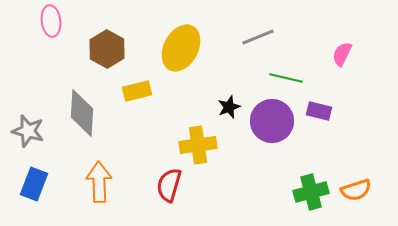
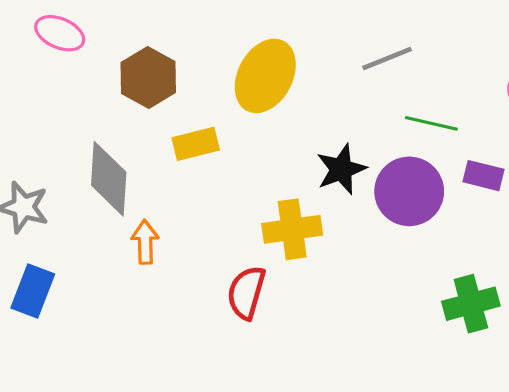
pink ellipse: (51, 21) -> (60, 33), turned -60
black star: (229, 107) -> (341, 169), size x1.4
orange arrow: (99, 182) -> (145, 242), moved, size x0.7

